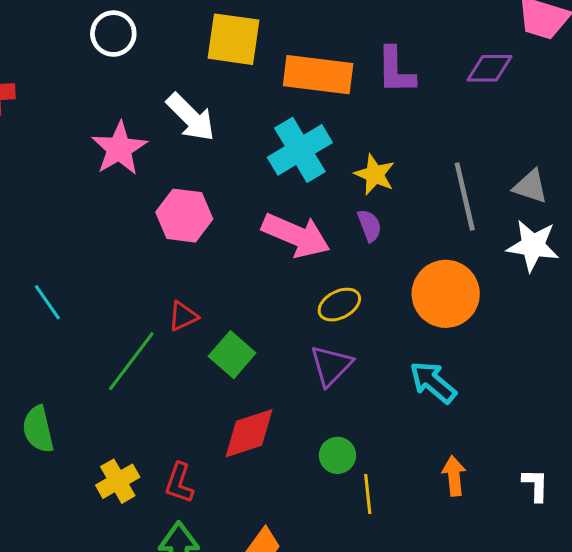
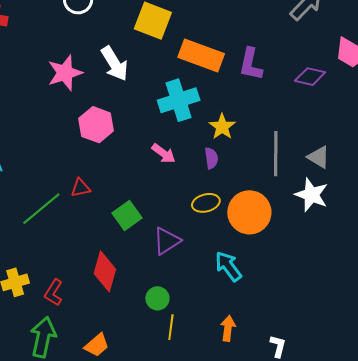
pink arrow: (296, 235) -> (164, 153), size x0.6
yellow ellipse: (339, 305) -> (206, 203), moved
green square: (232, 355) -> (127, 216), moved
red diamond: (249, 433) -> (105, 271), turned -69

